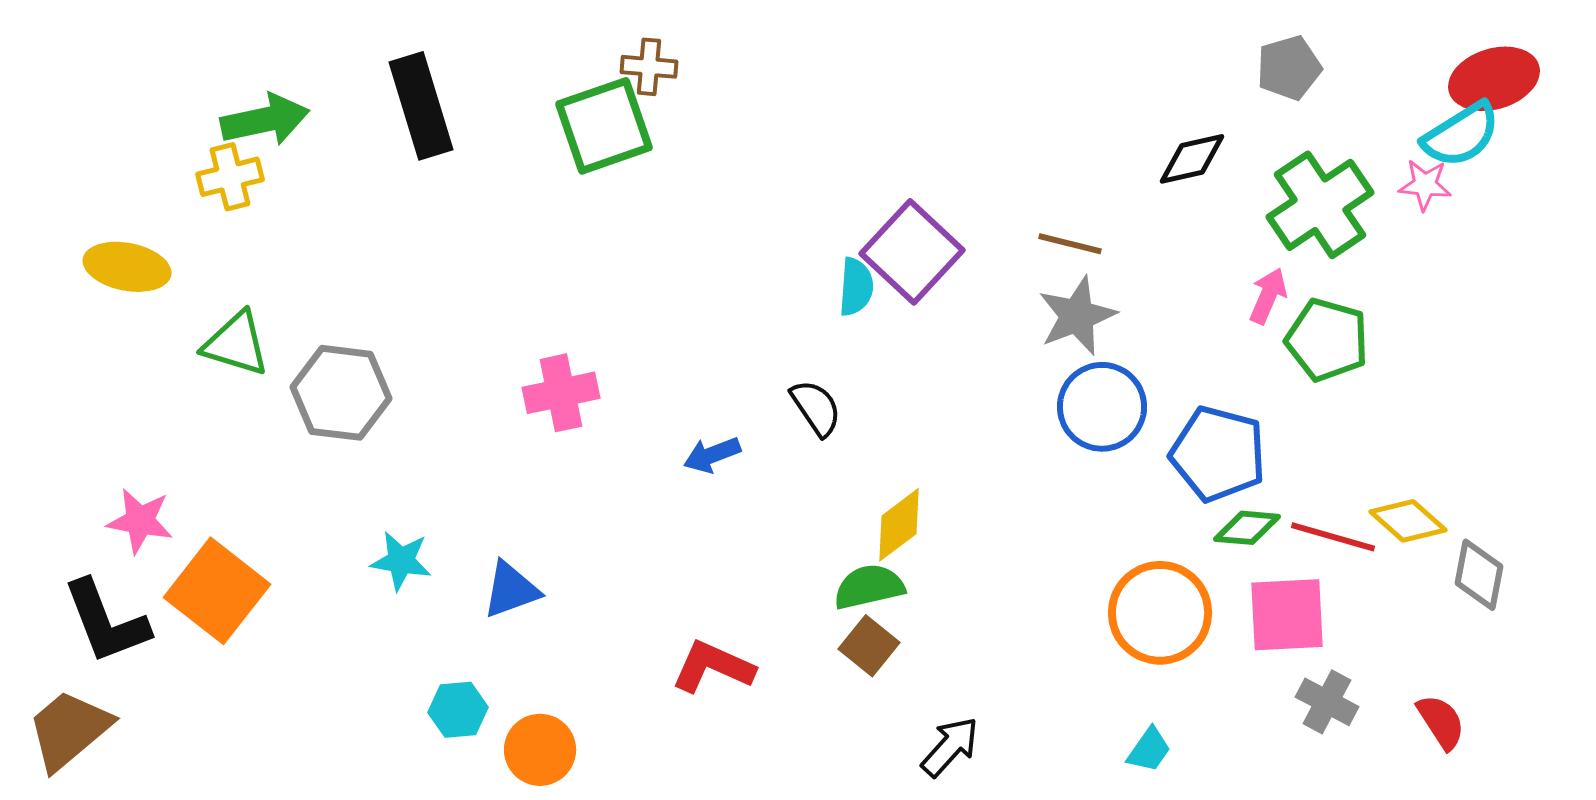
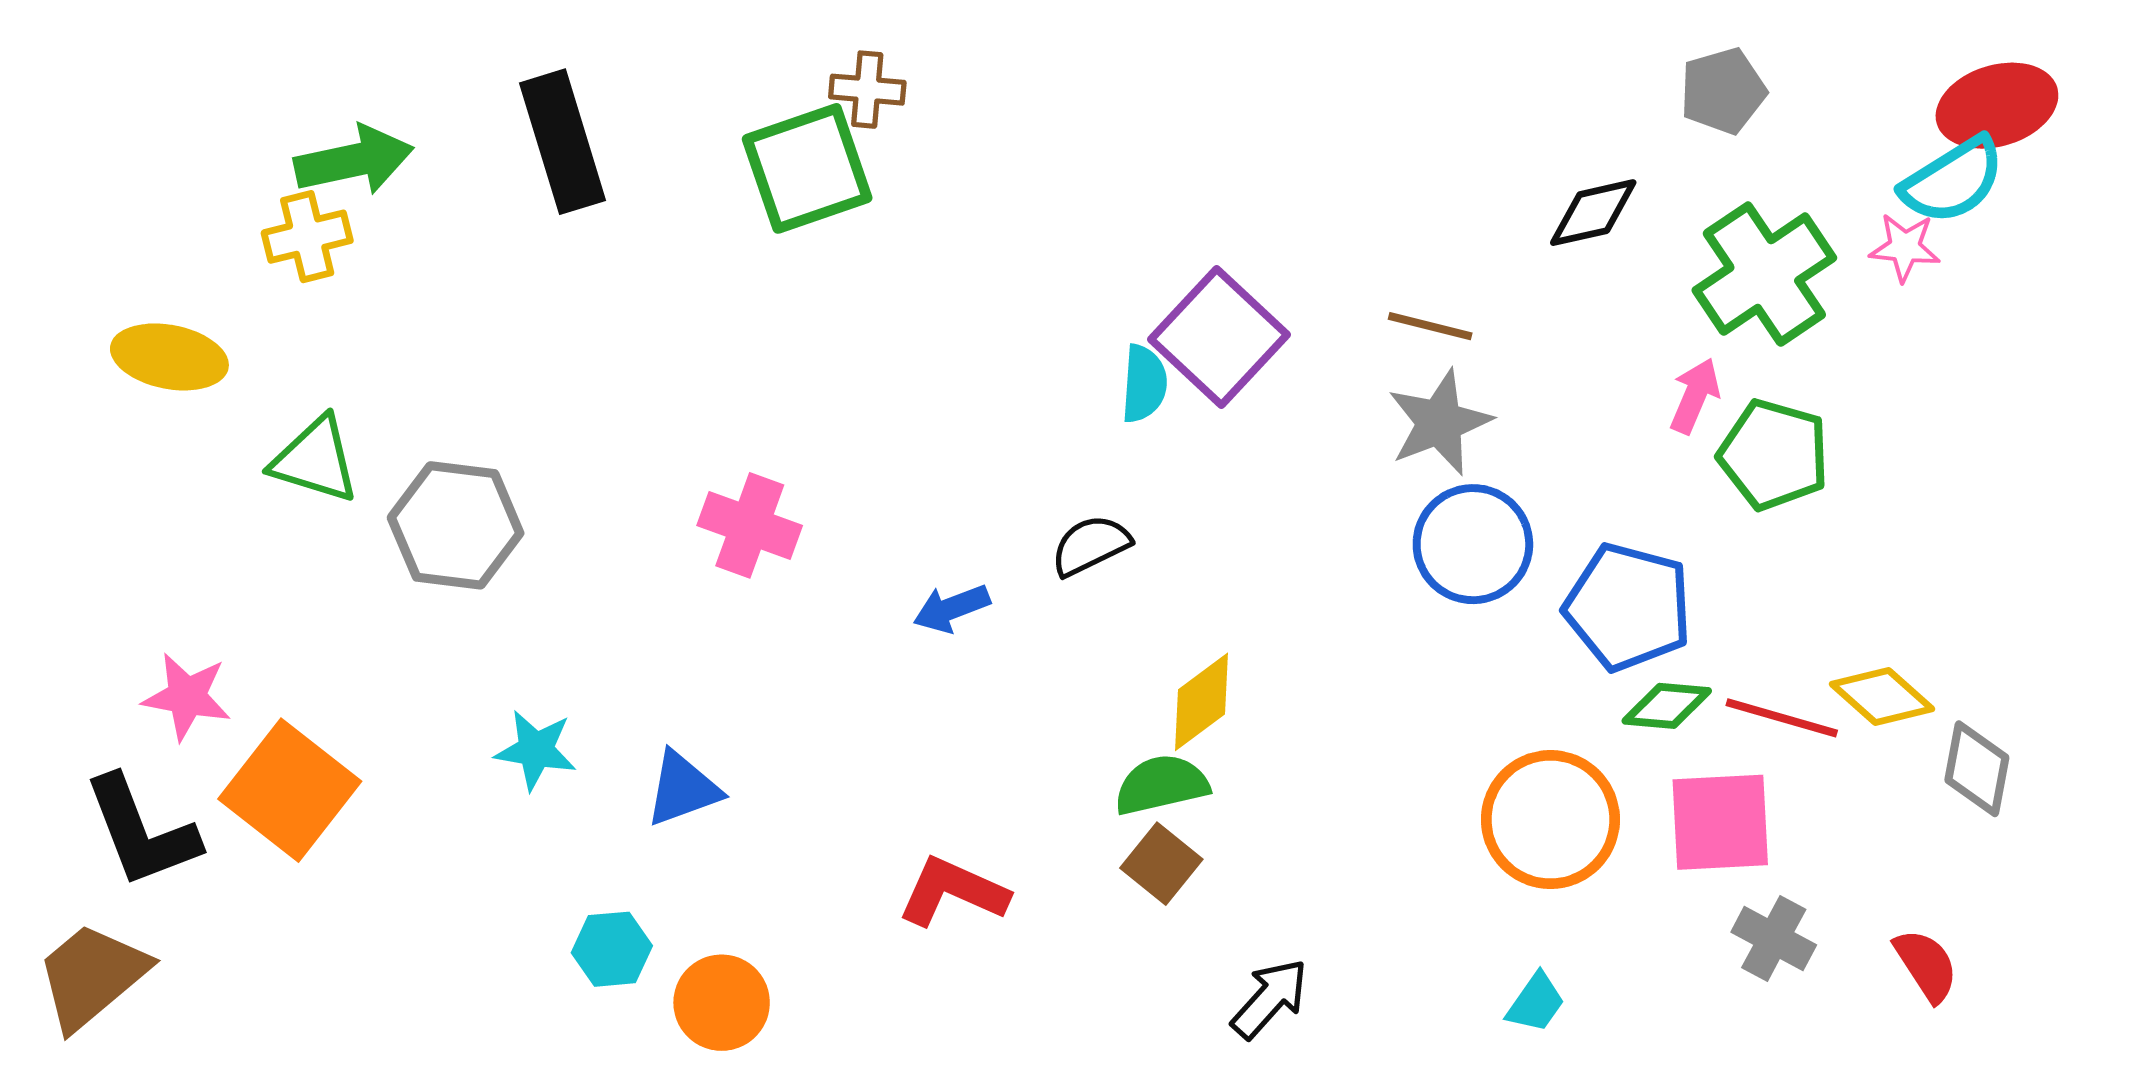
pink cross: (561, 393) -> (750, 525), turned 32
black semicircle: (816, 408) -> (1091, 545), turned -82

